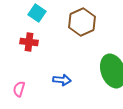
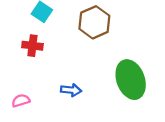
pink semicircle: (19, 89) -> (21, 101), turned 56

